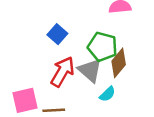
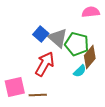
gray triangle: (90, 70) -> (58, 38), moved
cyan semicircle: (107, 94) -> (80, 71), moved

